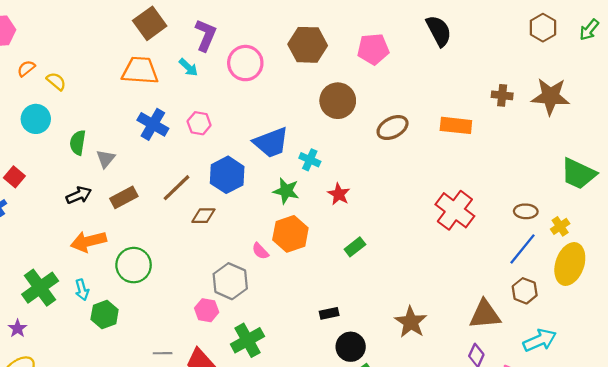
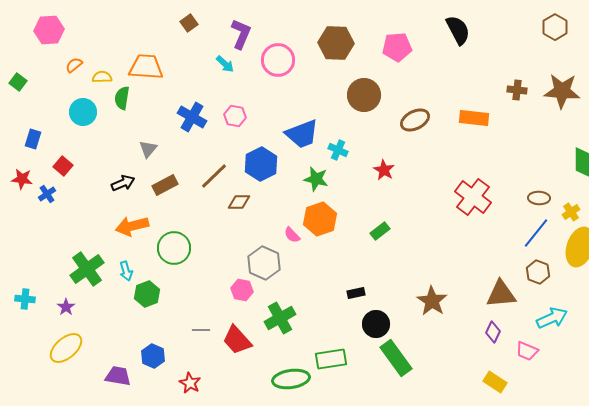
brown square: (150, 23) -> (189, 23), size x0.6
orange trapezoid: (140, 71) -> (146, 67), moved
yellow semicircle: (56, 81) -> (102, 77), turned -42
green semicircle: (78, 143) -> (122, 98), moved
red star: (339, 194) -> (384, 170), moved

